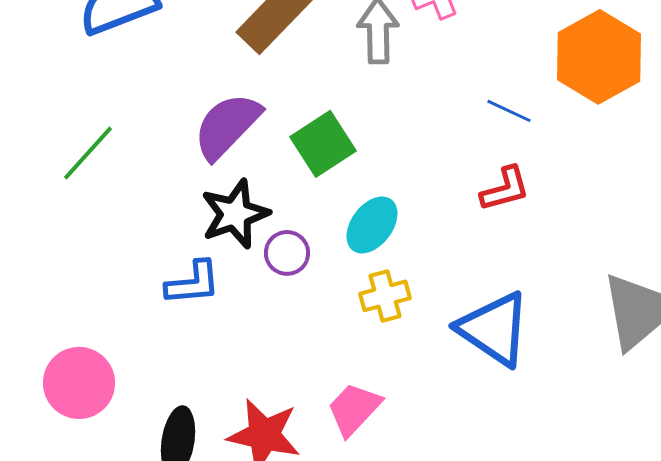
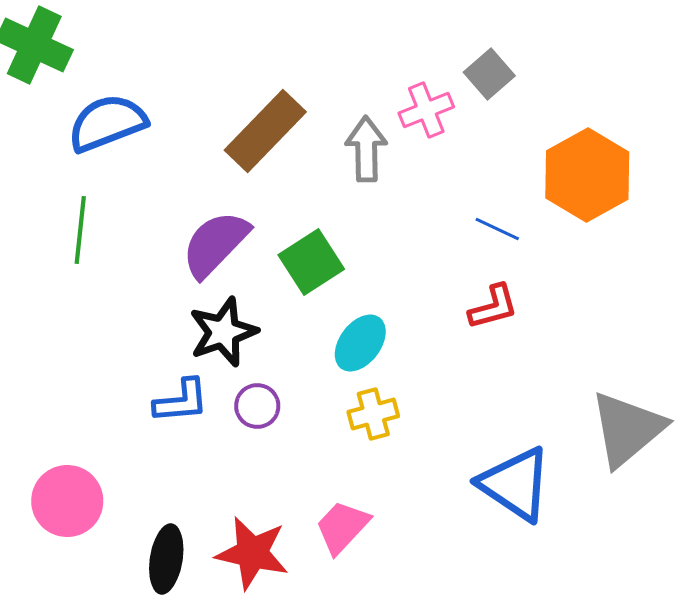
green line: (88, 153) -> (80, 230), moved, turned -36
purple circle: (287, 253) -> (257, 406), moved
blue triangle: (494, 329) -> (515, 484), moved

